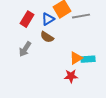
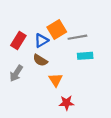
orange triangle: (76, 58) -> (56, 80), moved, turned -32
cyan rectangle: (88, 59) -> (85, 56), moved

